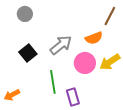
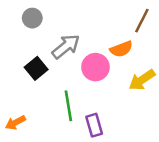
gray arrow: (61, 45) -> (66, 46), moved
pink circle: (85, 63) -> (95, 67), moved

